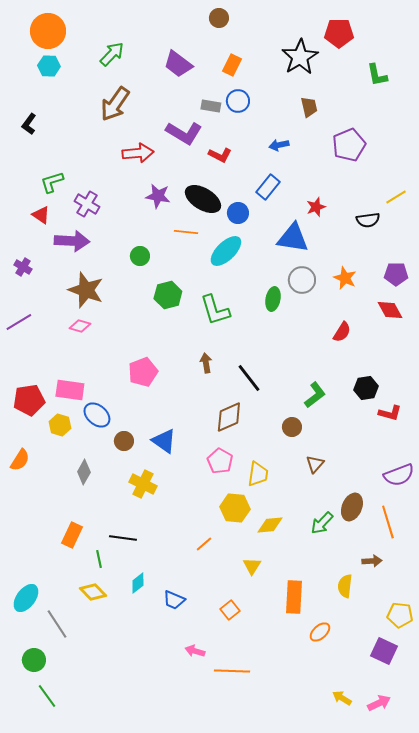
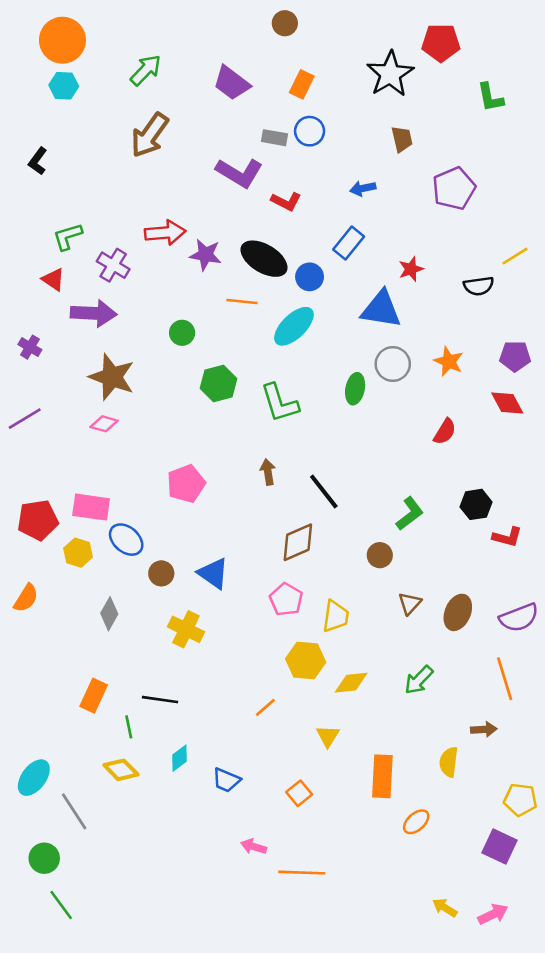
red arrow: (138, 153) -> (165, 233), moved
brown ellipse: (352, 507) -> (458, 612), moved

